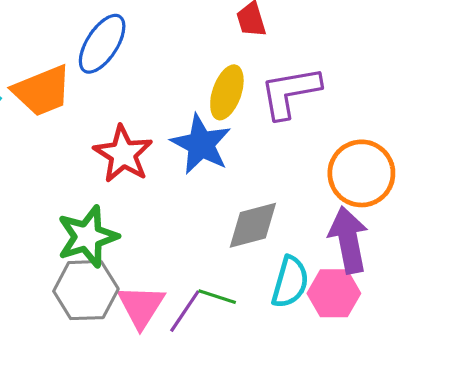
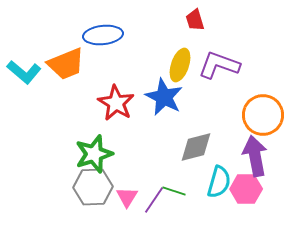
blue ellipse: (102, 44) -> (103, 35), turned 51
purple L-shape: (290, 92) -> (219, 65), turned 30
pink triangle: (141, 306) -> (127, 197), size x0.7

